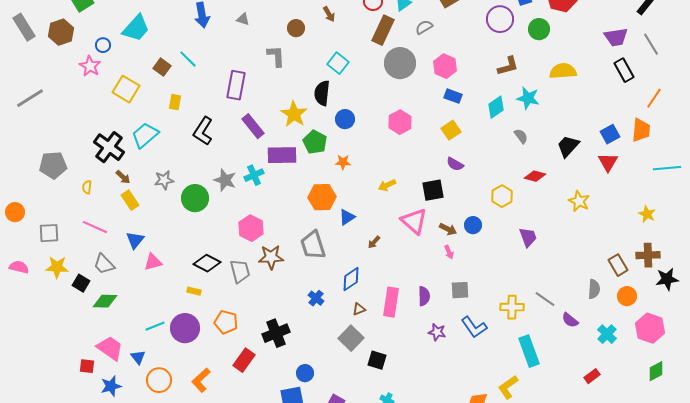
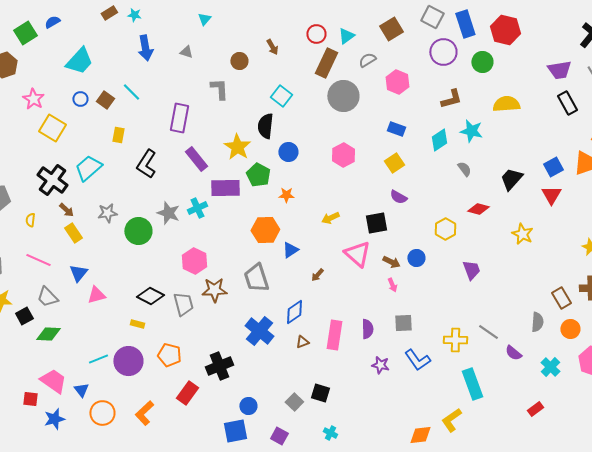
blue circle: (103, 45) -> (80, 99), moved
pink hexagon: (445, 66) -> (397, 82), moved
yellow square: (126, 89) -> (52, 128), moved
black square: (81, 283) -> (24, 316), turned 30
blue cross: (316, 298) -> (259, 331), size x1.8
gray square: (351, 338) -> (294, 402), moved, size x0.7

